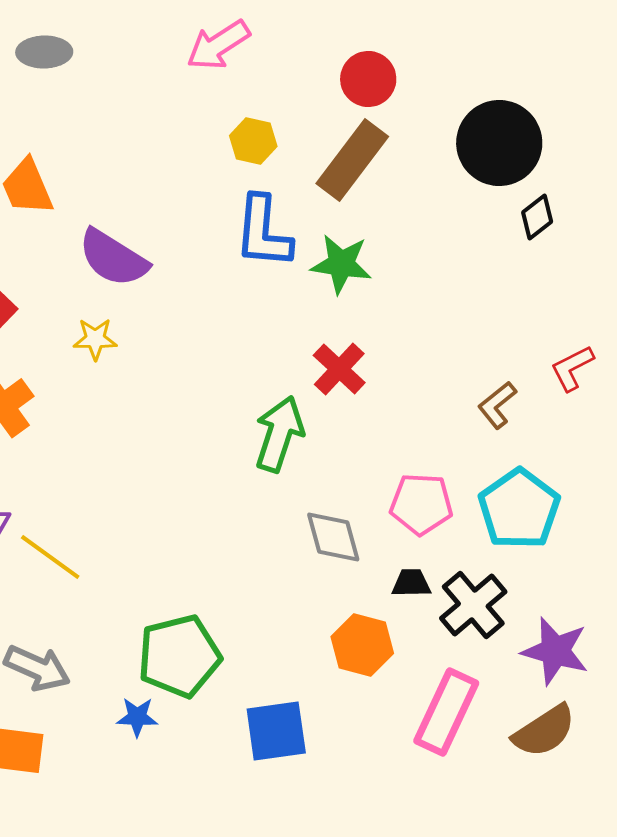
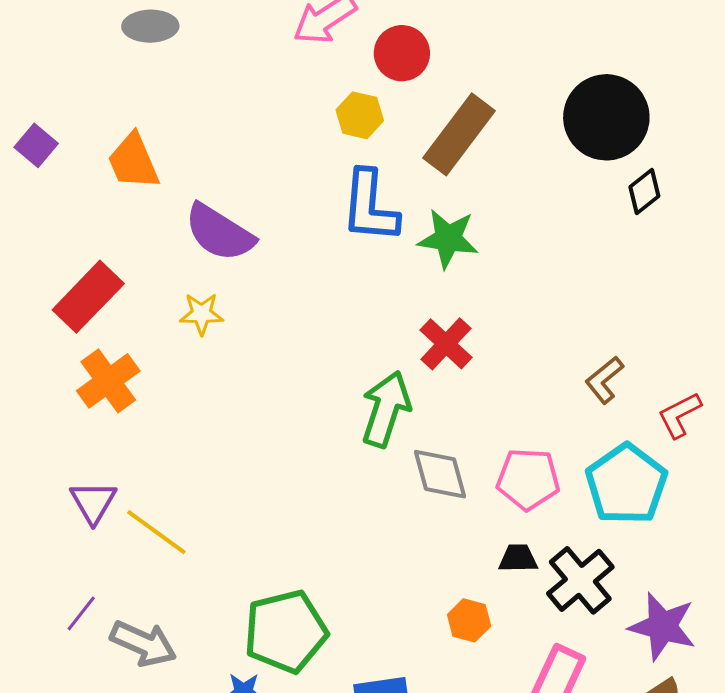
red circle: (368, 79) -> (402, 53), moved
red L-shape: (572, 368) -> (679, 415), moved
gray diamond: (333, 537) -> (440, 474), moved
orange hexagon: (362, 645) -> (469, 620), size x0.7

